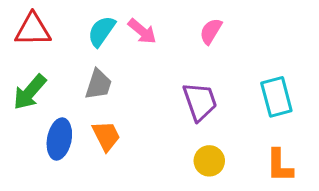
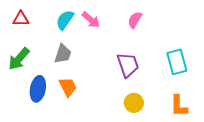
red triangle: (33, 30) -> (21, 19), size x0.7

